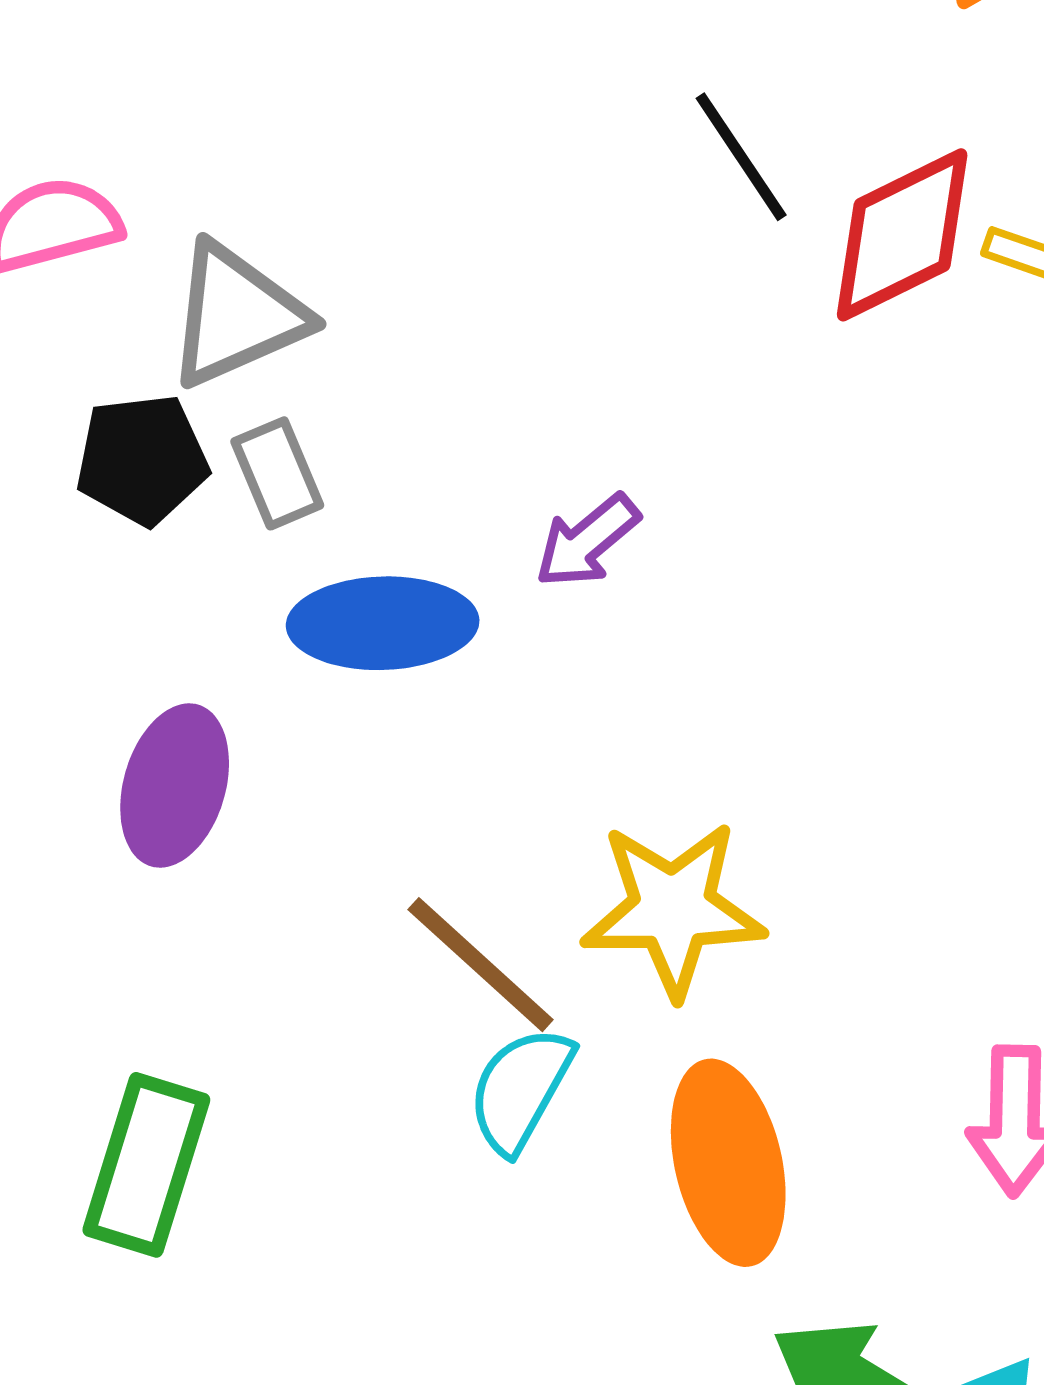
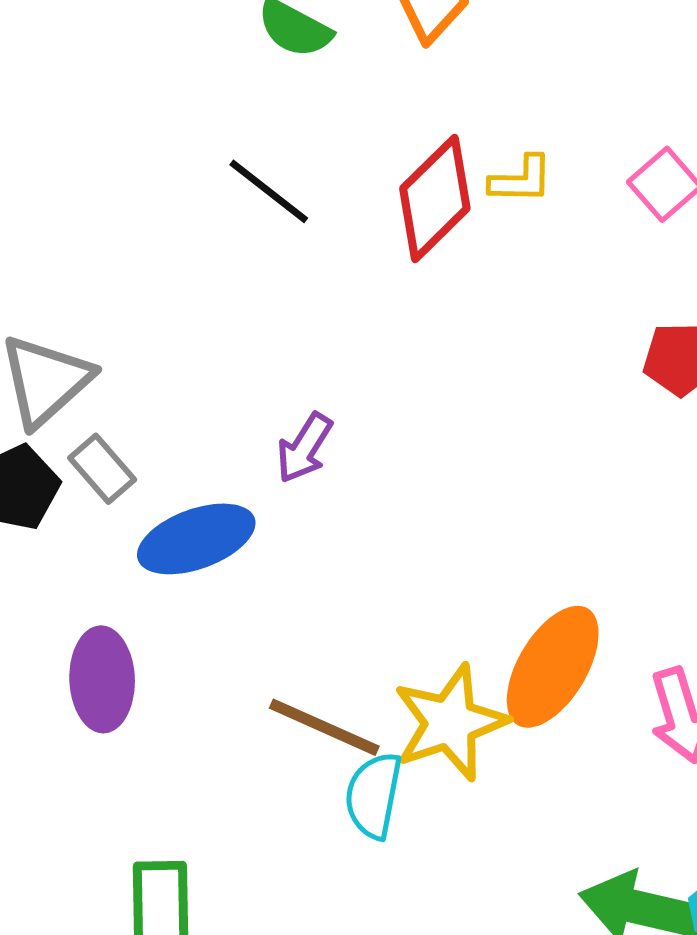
black line: (741, 157) -> (269, 191), moved
yellow star: (673, 909) -> (450, 722), moved
orange ellipse: (728, 1163) -> (553, 667), moved, turned 62

